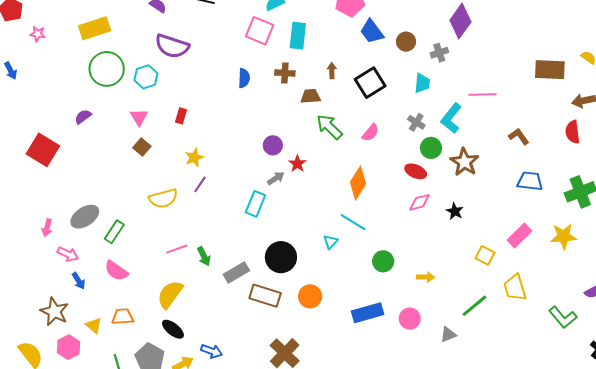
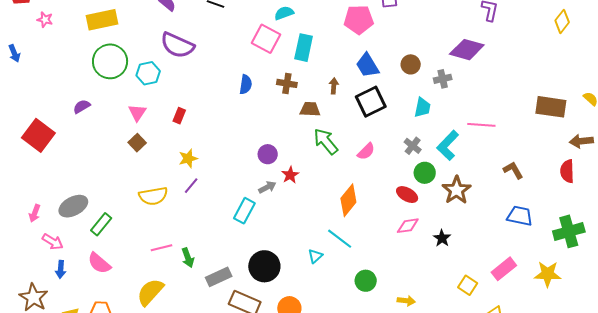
purple diamond: (460, 21) -> (467, 50), turned 64
blue trapezoid: (372, 32) -> (367, 65), moved
blue arrow: (79, 281) -> (61, 269), turned 30

